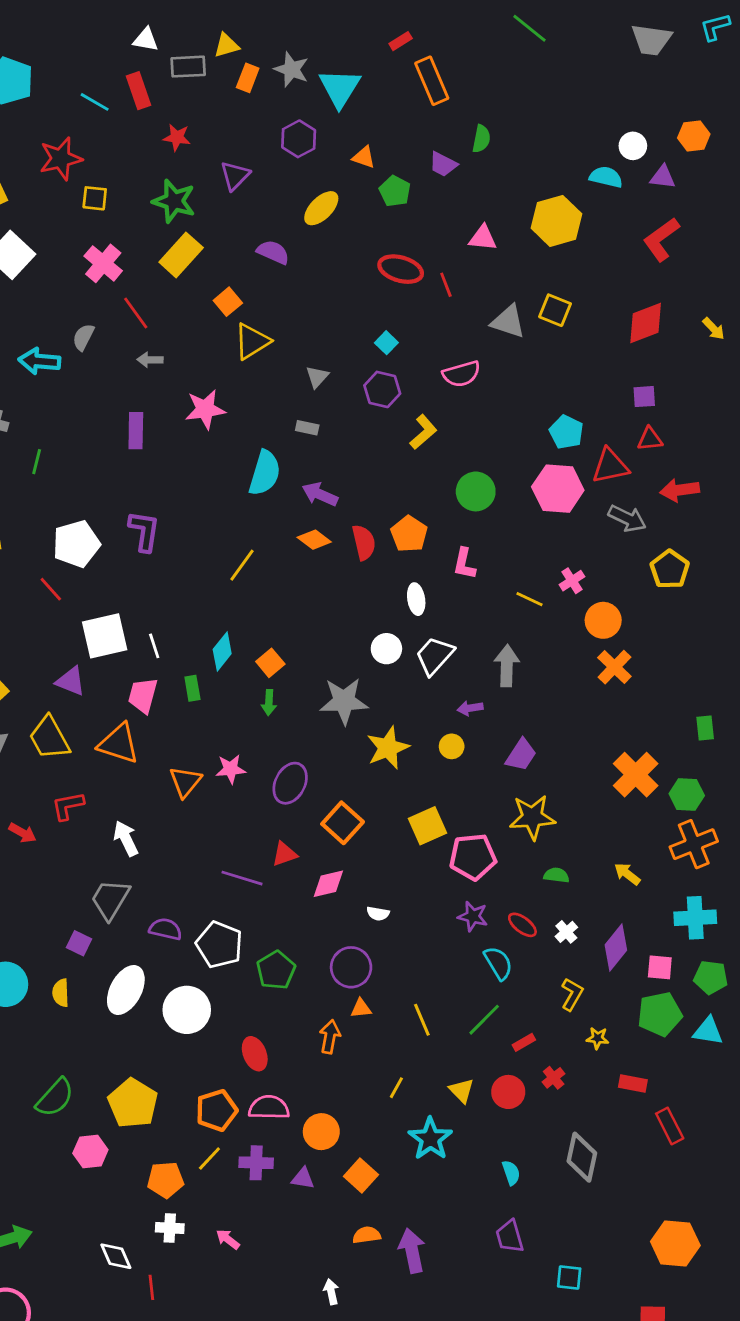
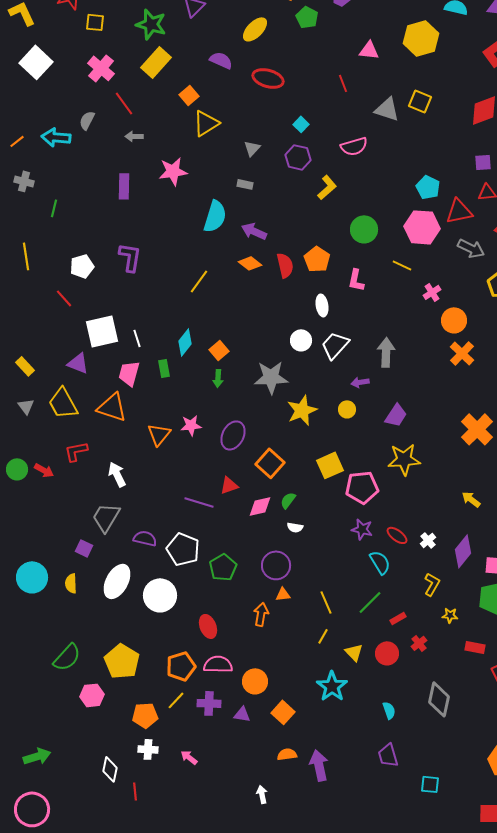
red ellipse: (401, 269) -> (268, 78), moved
white pentagon: (76, 544) -> (82, 266), size x0.7
yellow line: (529, 599) -> (402, 265), moved
green semicircle: (556, 875) -> (288, 500), moved, turned -60
yellow line: (396, 1088) -> (323, 636), moved
white diamond: (116, 1256) -> (110, 769), turned 35

